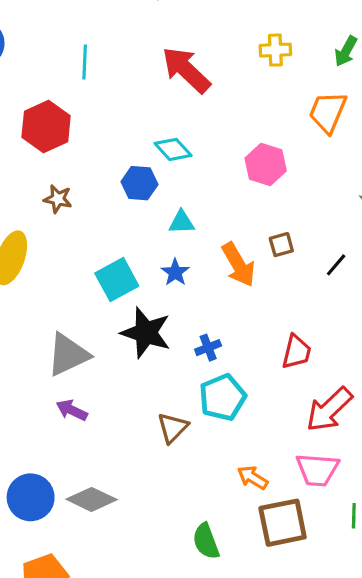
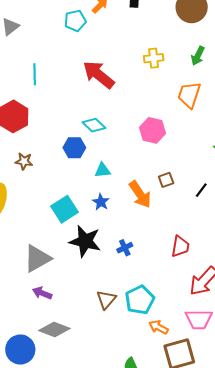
cyan pentagon: (222, 397) -> (140, 300), moved
gray diamond: (92, 499) -> (54, 330), moved

